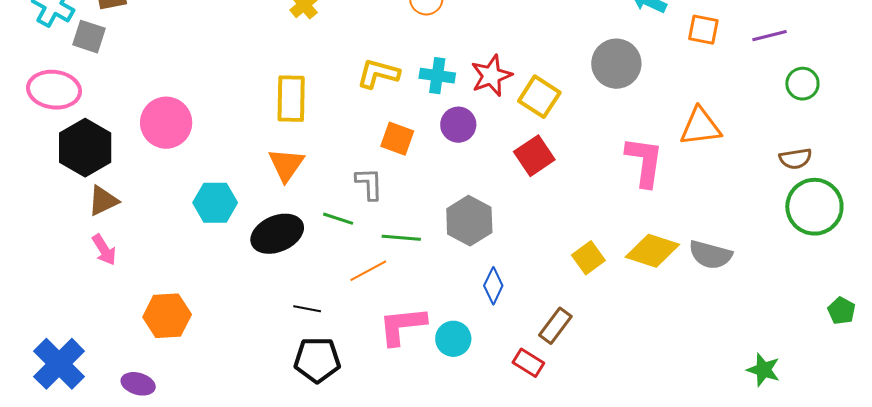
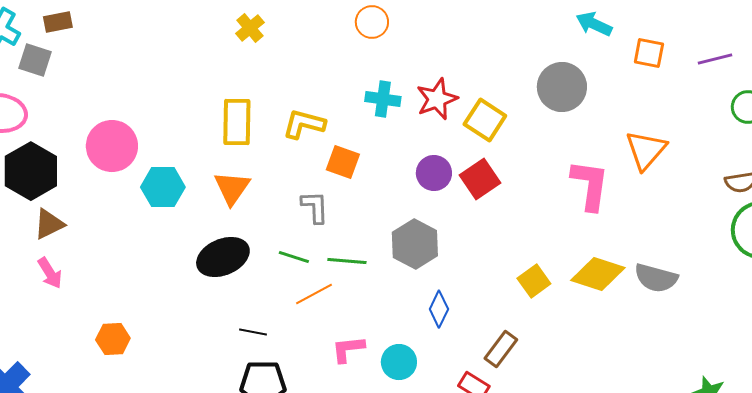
yellow L-shape: (378, 74) -> (304, 124), moved
purple circle: (458, 125) -> (434, 173), moved
orange triangle: (700, 127) -> (646, 150), turned -42
cyan hexagon: (215, 203) -> (163, 187), moved
green line: (338, 219) -> (294, 257), moved
orange hexagon: (167, 316) -> (113, 339), size x0.7
pink L-shape: (402, 326) -> (348, 349), size x0.7

